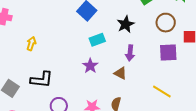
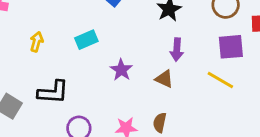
cyan rectangle: (97, 40) -> (86, 40), moved
yellow line: (162, 91) -> (220, 80), moved

